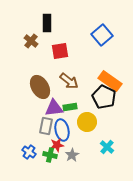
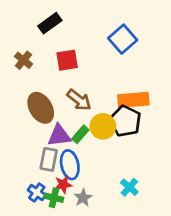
black rectangle: (47, 23) -> (50, 23), turned 54
brown cross: (31, 41) -> (23, 60), moved
orange rectangle: (110, 81) -> (133, 100), turned -40
green rectangle: (70, 107) -> (80, 134), turned -40
yellow circle: (87, 122) -> (103, 126), moved
blue cross: (29, 152) -> (37, 192), moved

